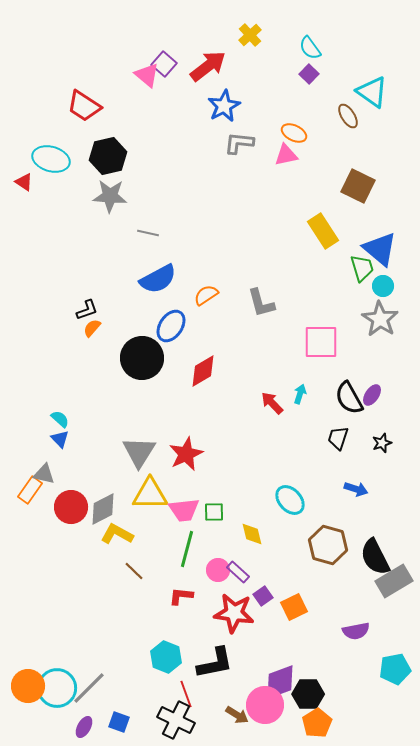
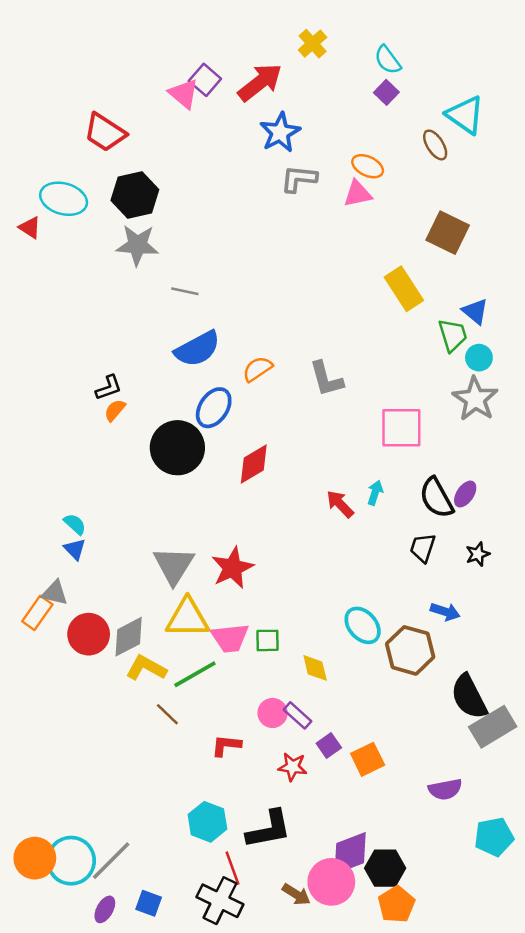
blue triangle: (380, 249) -> (475, 311), size x0.6
brown hexagon: (328, 545) -> (410, 650), moved
green line: (187, 549) -> (195, 674), moved, turned 45
red star: (234, 613) -> (293, 767), size x0.6

